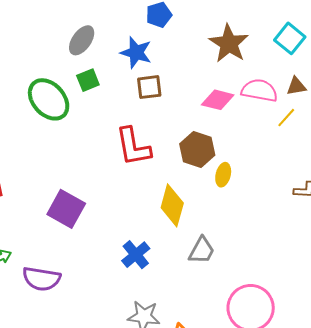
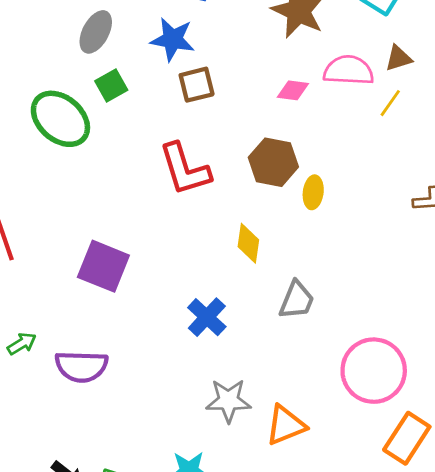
pink diamond: (218, 100) -> (293, 90), size x0.7
yellow diamond: (172, 205) -> (248, 243), size x0.7

